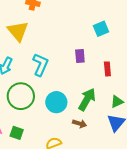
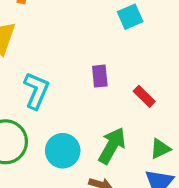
cyan square: (101, 29) -> (130, 17), moved
red rectangle: (107, 69) -> (144, 96), turned -40

